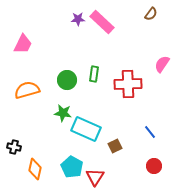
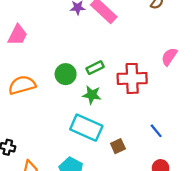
green rectangle: (94, 74) -> (95, 68), turned 56
green star: (63, 113) -> (92, 95), moved

